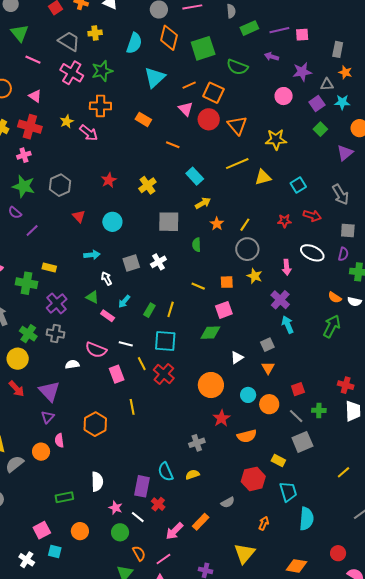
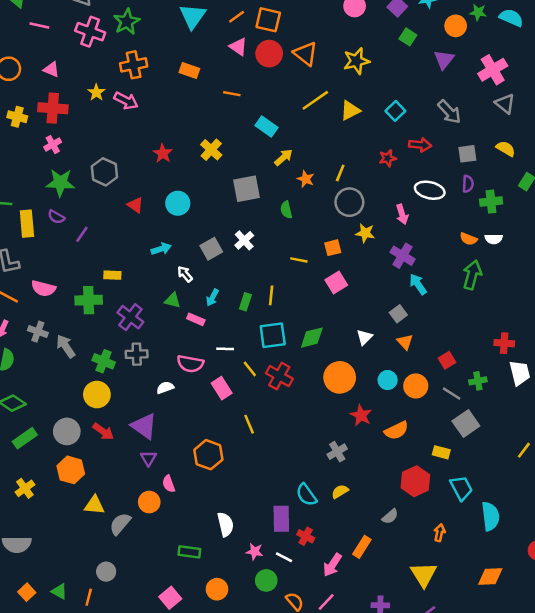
green diamond: (210, 333) -> (312, 338), moved
green rectangle: (64, 497) -> (189, 552), turned 30

